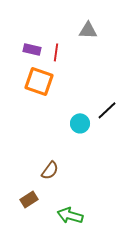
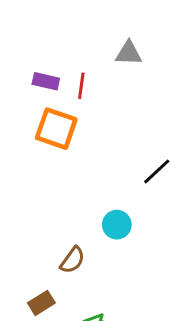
cyan circle: (80, 123) -> (117, 225), moved

